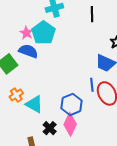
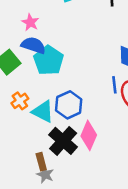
cyan pentagon: (44, 33) -> (48, 60), moved
blue hexagon: (71, 104) -> (69, 105), moved
black cross: (50, 128) -> (63, 141), size x1.6

